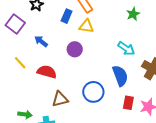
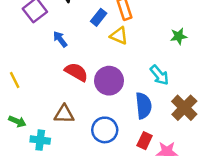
purple circle: (75, 49) -> (109, 81), moved, size x1.5
yellow line: (20, 63) -> (15, 80), moved
red semicircle: (47, 72) -> (76, 72), moved
blue circle: (93, 92) -> (105, 130), moved

